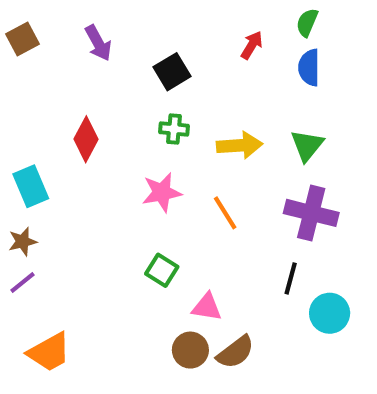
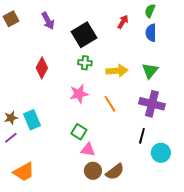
black square: (172, 72) -> (84, 35), size x1.4
cyan rectangle: (31, 186) -> (32, 120), moved
pink triangle: (207, 307) -> (88, 150), moved

